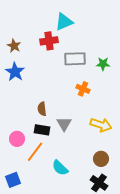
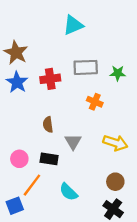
red cross: (49, 41) -> (50, 79), moved
brown star: (14, 46) -> (16, 53), size x1.5
black rectangle: (42, 130) -> (49, 159), moved
orange line: (35, 152) -> (32, 185), moved

